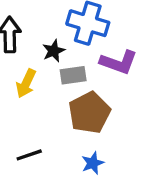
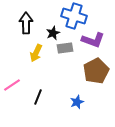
brown pentagon: (89, 113) -> (96, 71), moved
black line: (29, 155) -> (38, 97), turned -49

